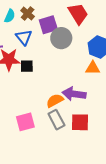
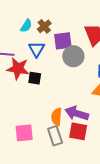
orange semicircle: (55, 101) -> (57, 117), turned -66
red square: (80, 122) -> (78, 131), moved

